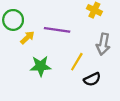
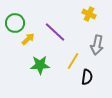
purple line: (57, 30) -> (55, 32), turned 35
black semicircle: (92, 79) -> (87, 77), turned -56

